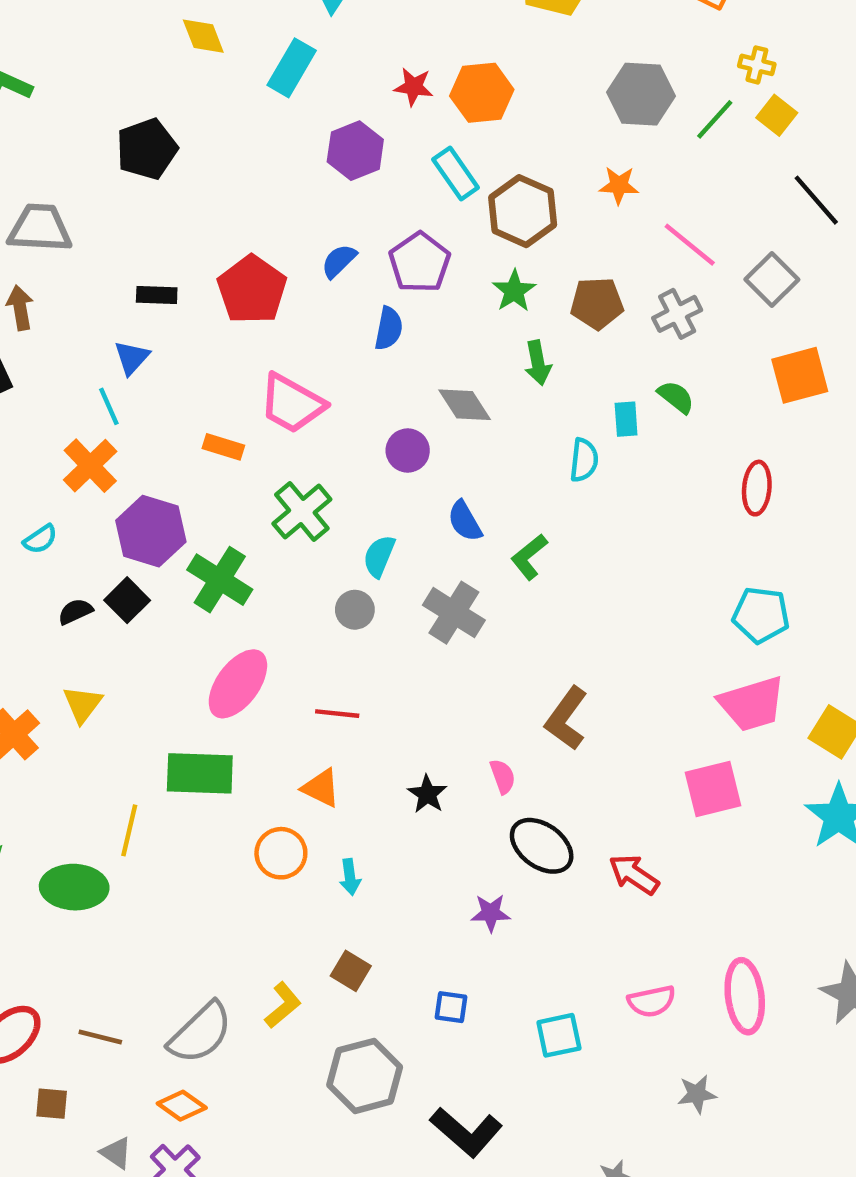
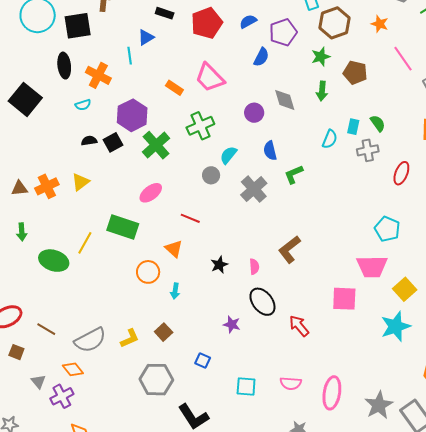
gray cross: (677, 314) -> (368, 150), moved
orange cross: (90, 466) -> (98, 75), moved, turned -35
pink ellipse: (238, 684) -> (151, 193), size x0.7

